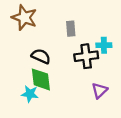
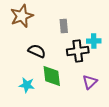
brown star: (24, 18) -> (22, 16), turned 30
green diamond: (41, 79) -> (52, 76), moved

